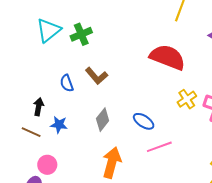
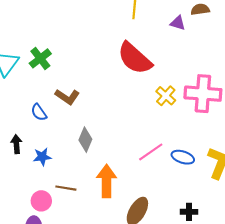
red semicircle: (168, 57) -> (135, 58), turned -144
blue ellipse: (144, 121) -> (183, 157), moved
brown line: (31, 132) -> (66, 188), moved

